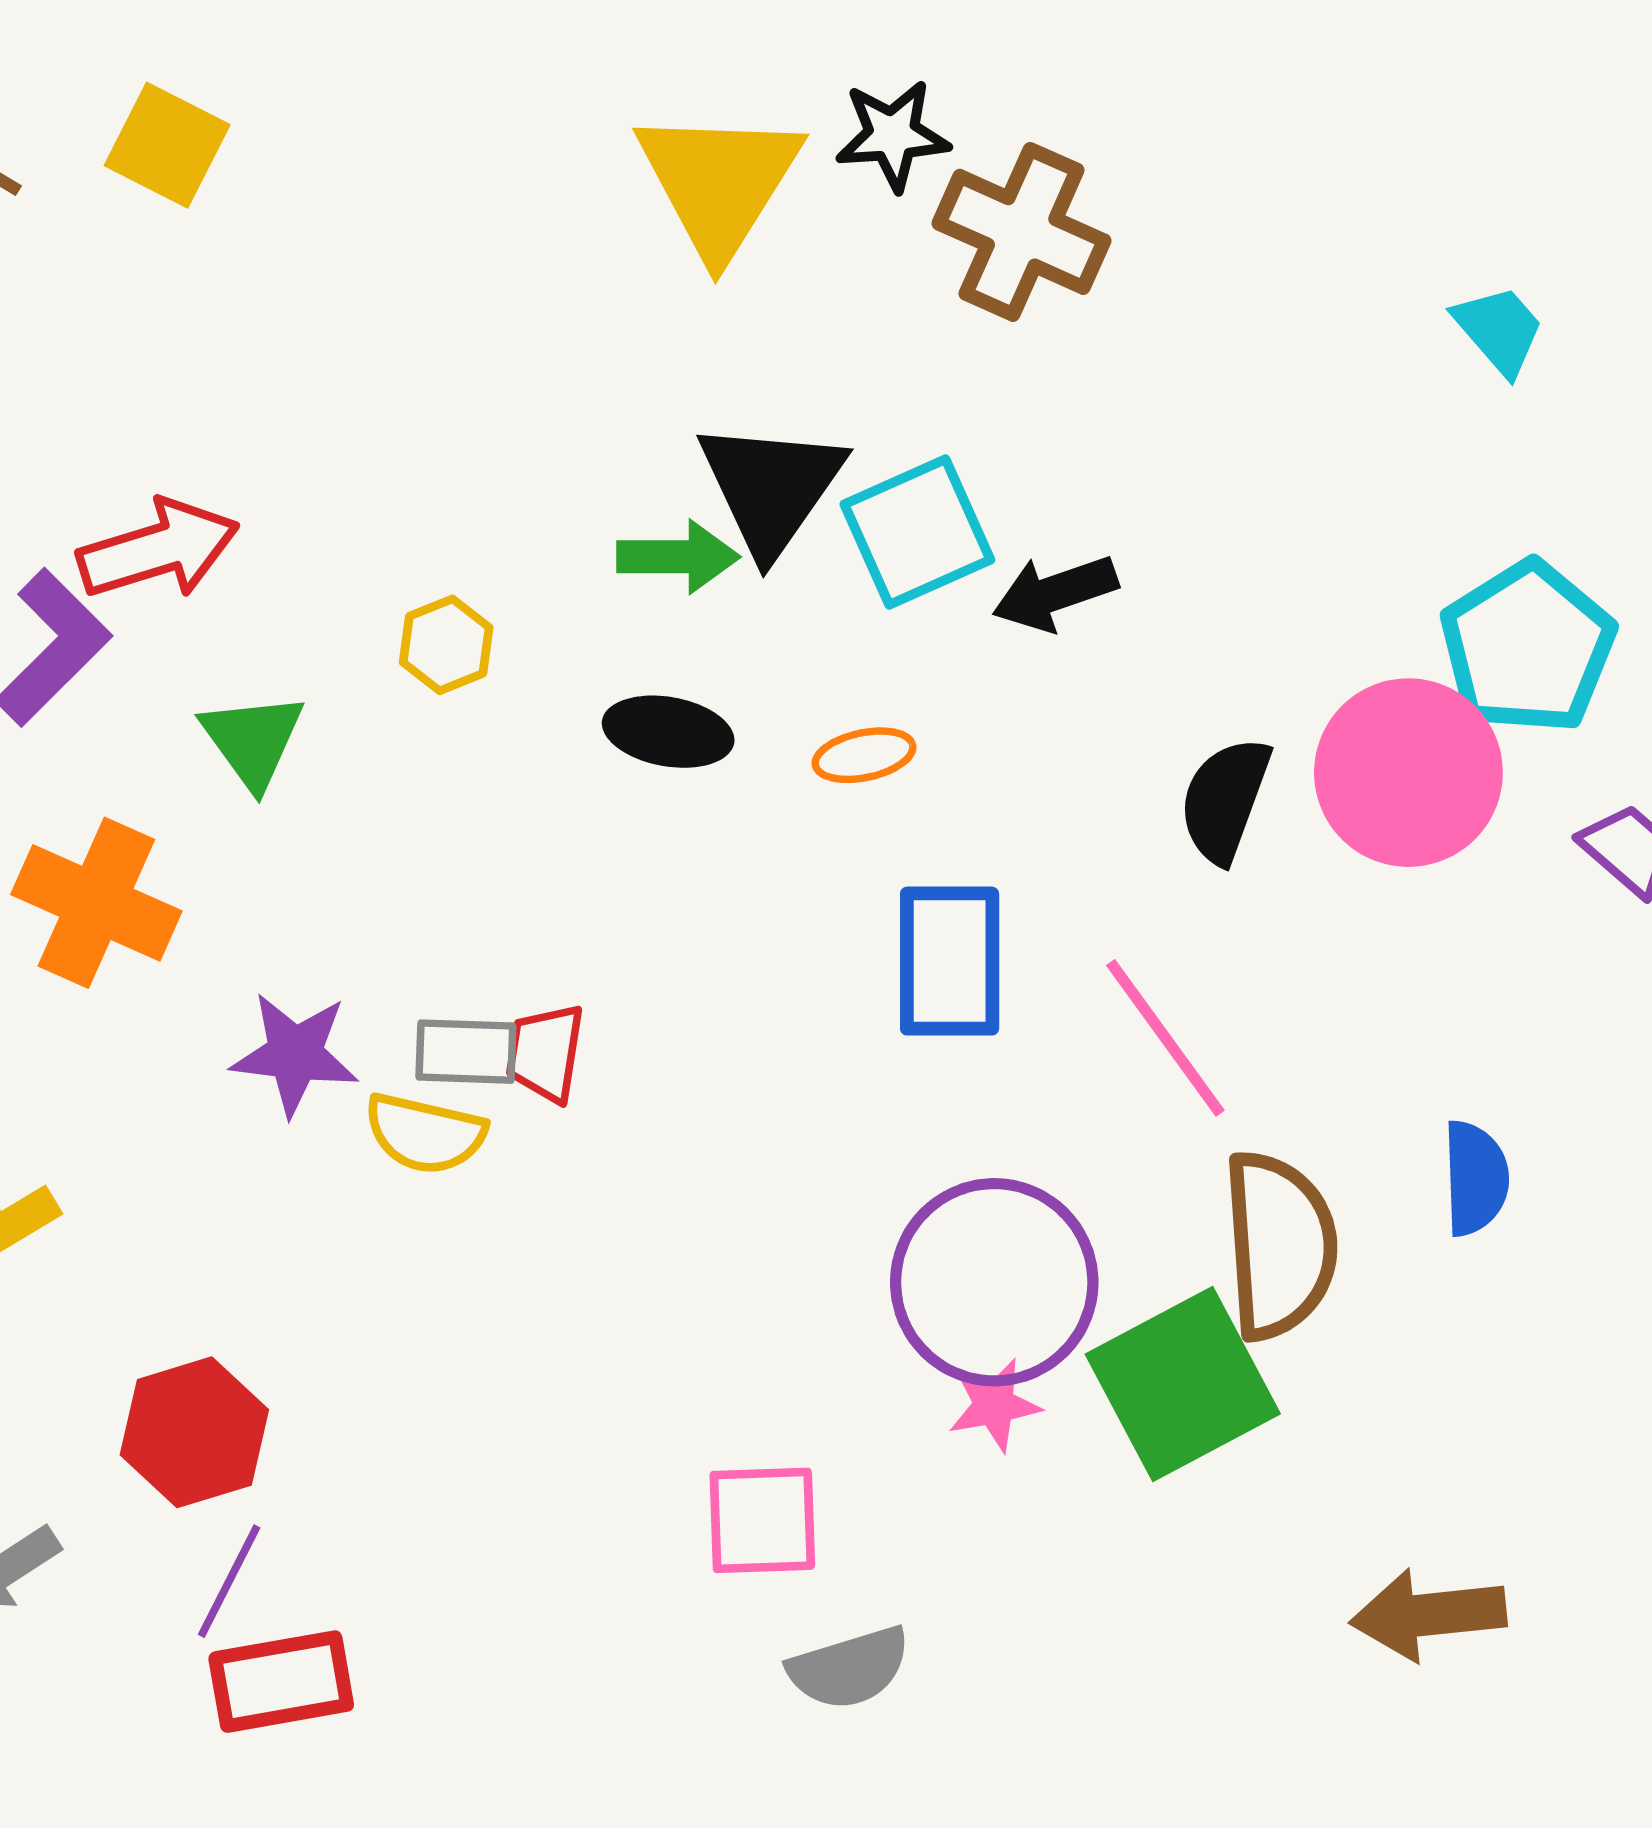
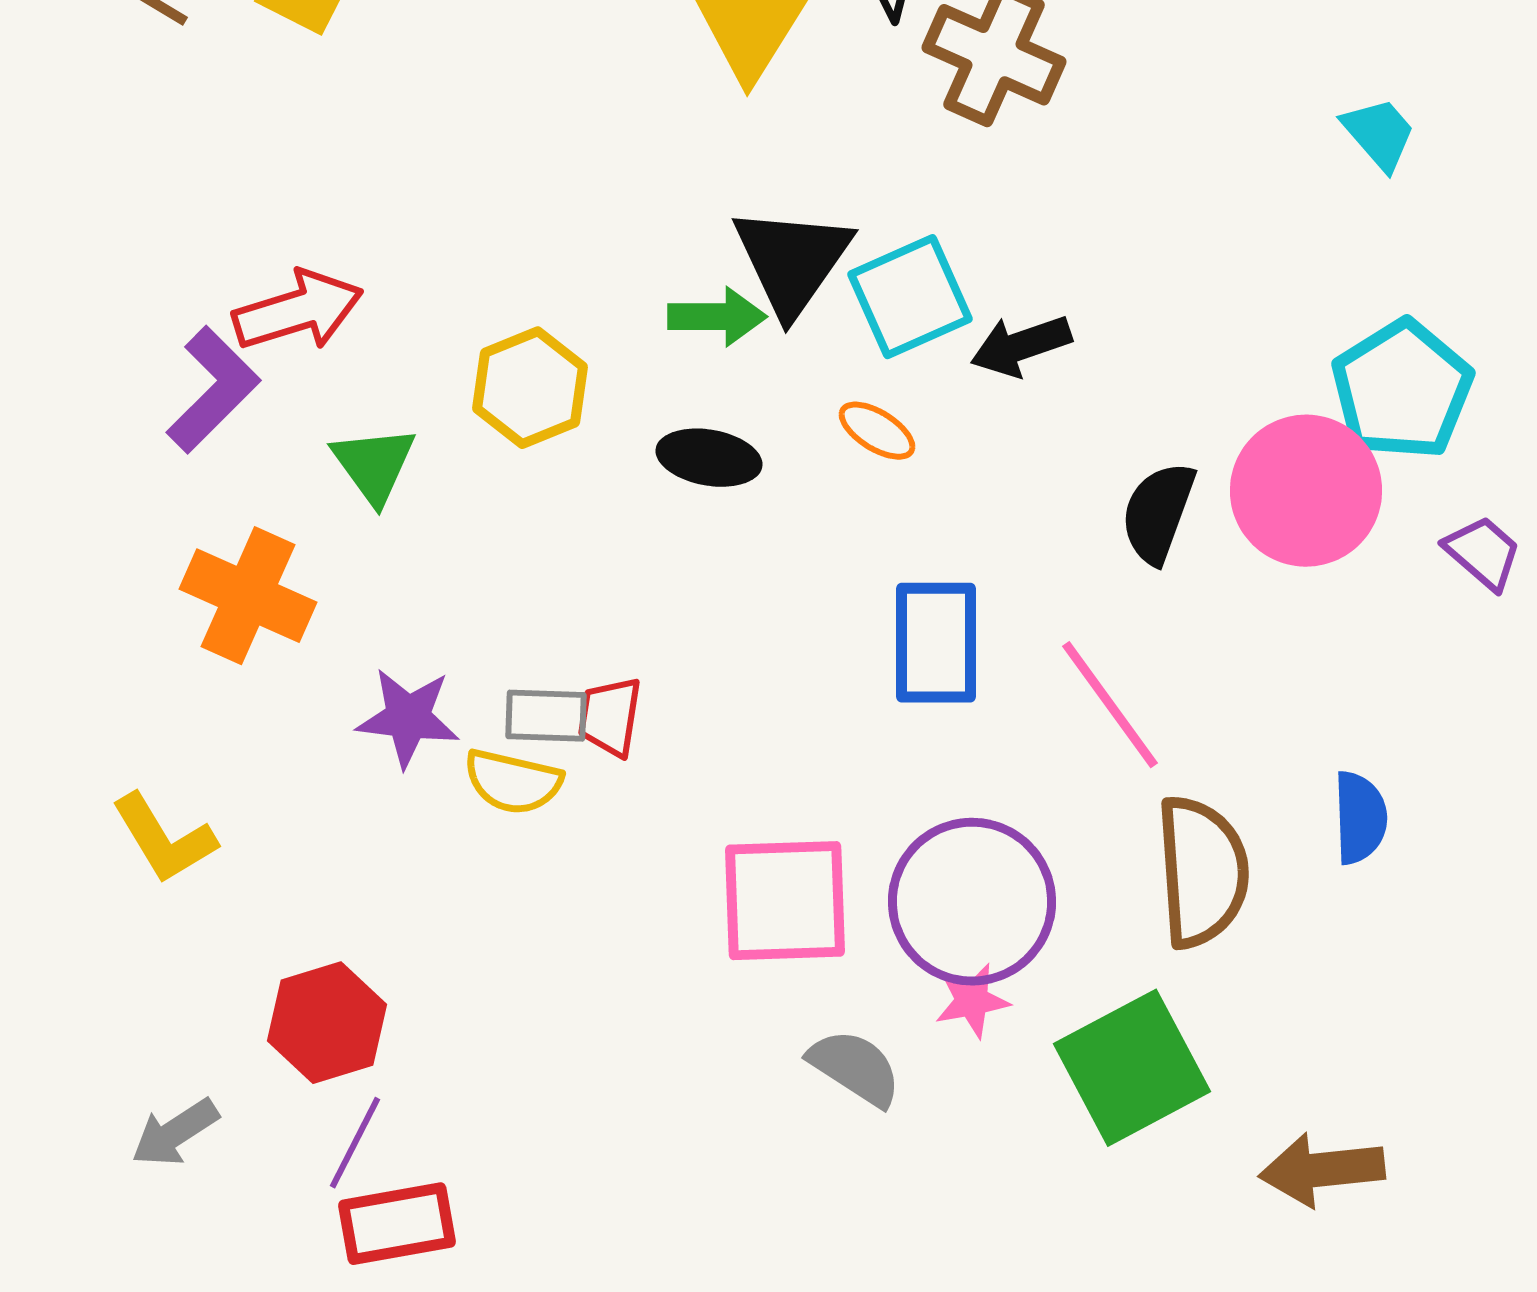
yellow hexagon: (446, 645) -> (530, 388), size x1.5
orange ellipse: (864, 755) -> (877, 431), moved, turned 44
green square: (1183, 1384) -> (1132, 1068), moved
pink square: (762, 1520) -> (785, 901), moved, size x1.4
gray semicircle: (849, 1668) -> (855, 1068), moved, turned -130

